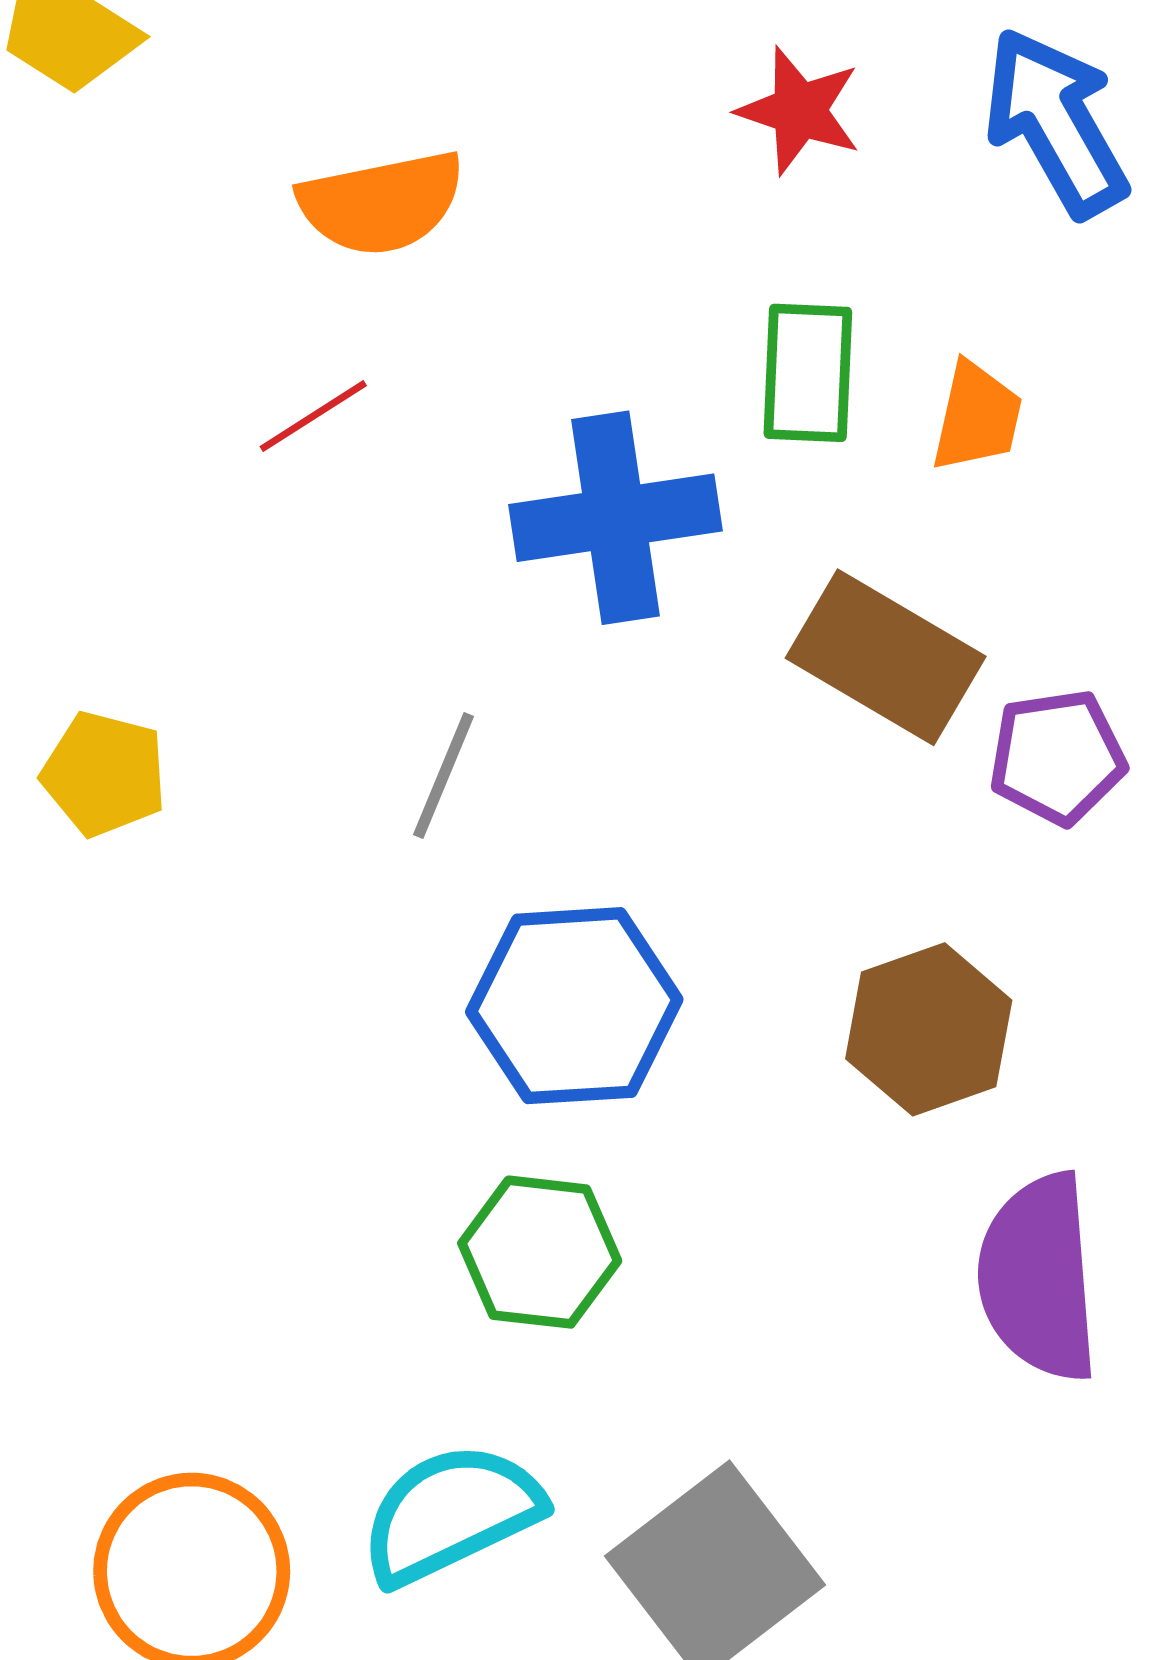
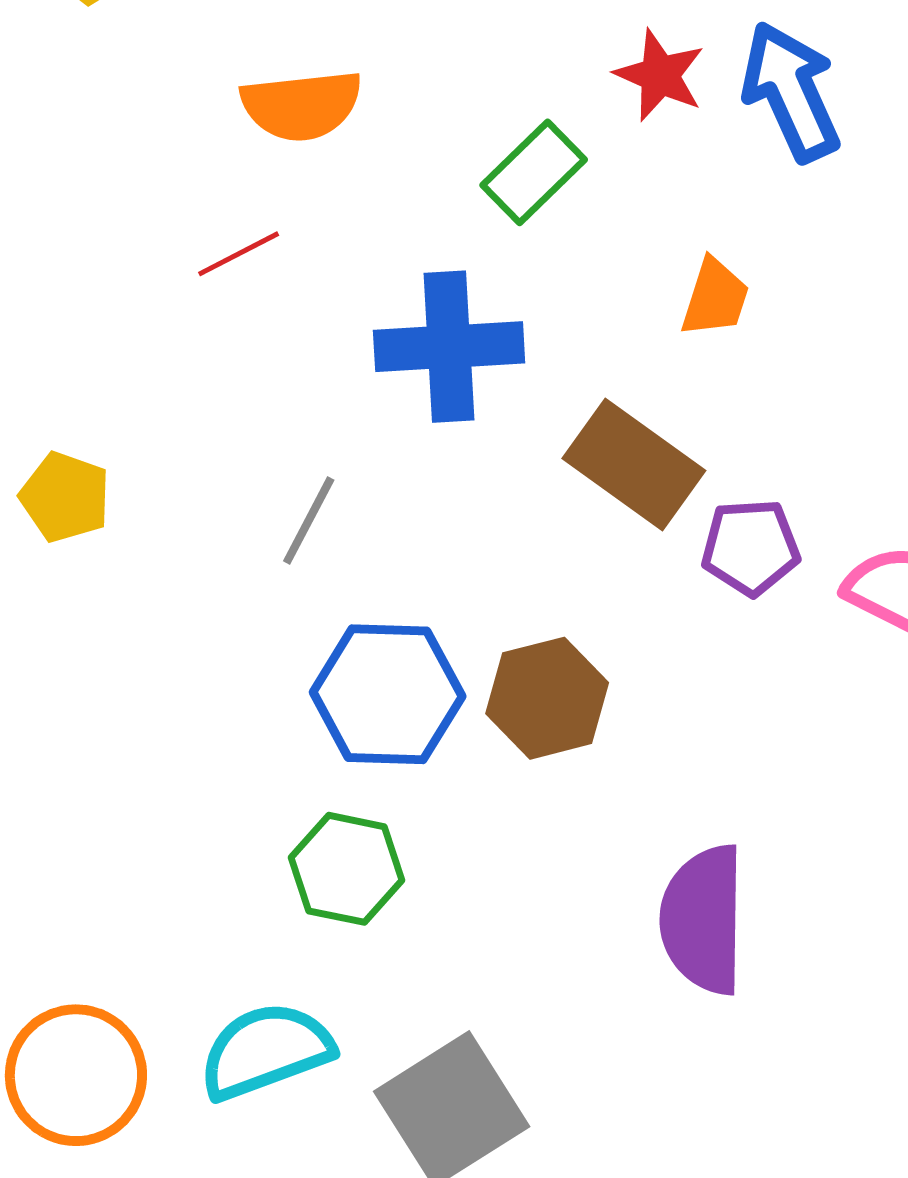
red star: (799, 111) -> (660, 75), moved
green rectangle: (808, 373) -> (534, 172), moved, turned 38
brown hexagon: (929, 1029) -> (547, 698), moved

